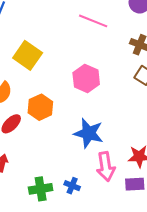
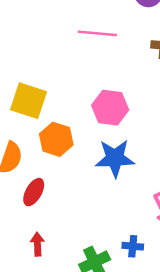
orange hexagon: (40, 107) -> (56, 139), moved
blue star: (89, 133) -> (115, 158), moved

